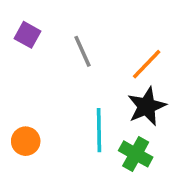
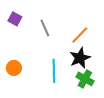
orange circle: (26, 141) -> (14, 68), moved
green cross: (136, 154) -> (85, 79), moved

